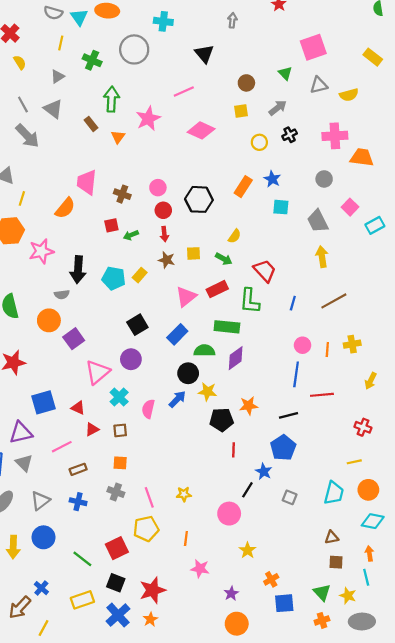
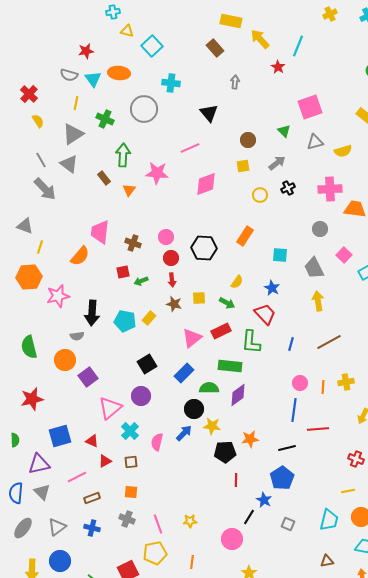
gray triangle: (58, 76) -> (73, 134), size x1.6
pink star: (148, 119) -> (157, 173), turned 30
pink diamond: (201, 130) -> (206, 184), turned -45
blue star: (272, 179) -> (272, 288), moved

